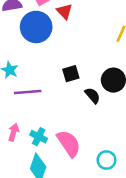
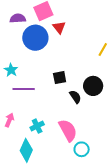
cyan cross: (39, 137) -> (37, 126), moved, turned 32
pink semicircle: (69, 143) -> (68, 130), moved

